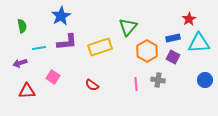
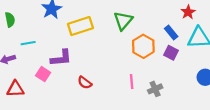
blue rectangle: (173, 38) -> (171, 32), turned 64
purple L-shape: (67, 42) -> (61, 58), moved
yellow rectangle: (100, 47) -> (80, 26), moved
gray cross: (158, 80) -> (155, 89), moved, turned -32

